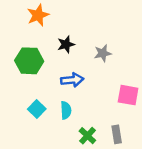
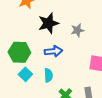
black star: (66, 44) -> (48, 23), size x1.5
green hexagon: (29, 61) -> (19, 52), moved

